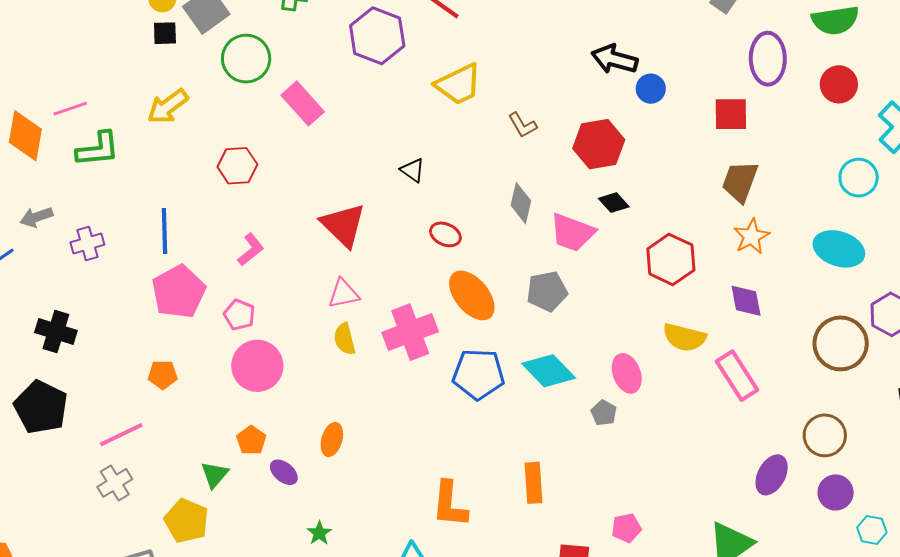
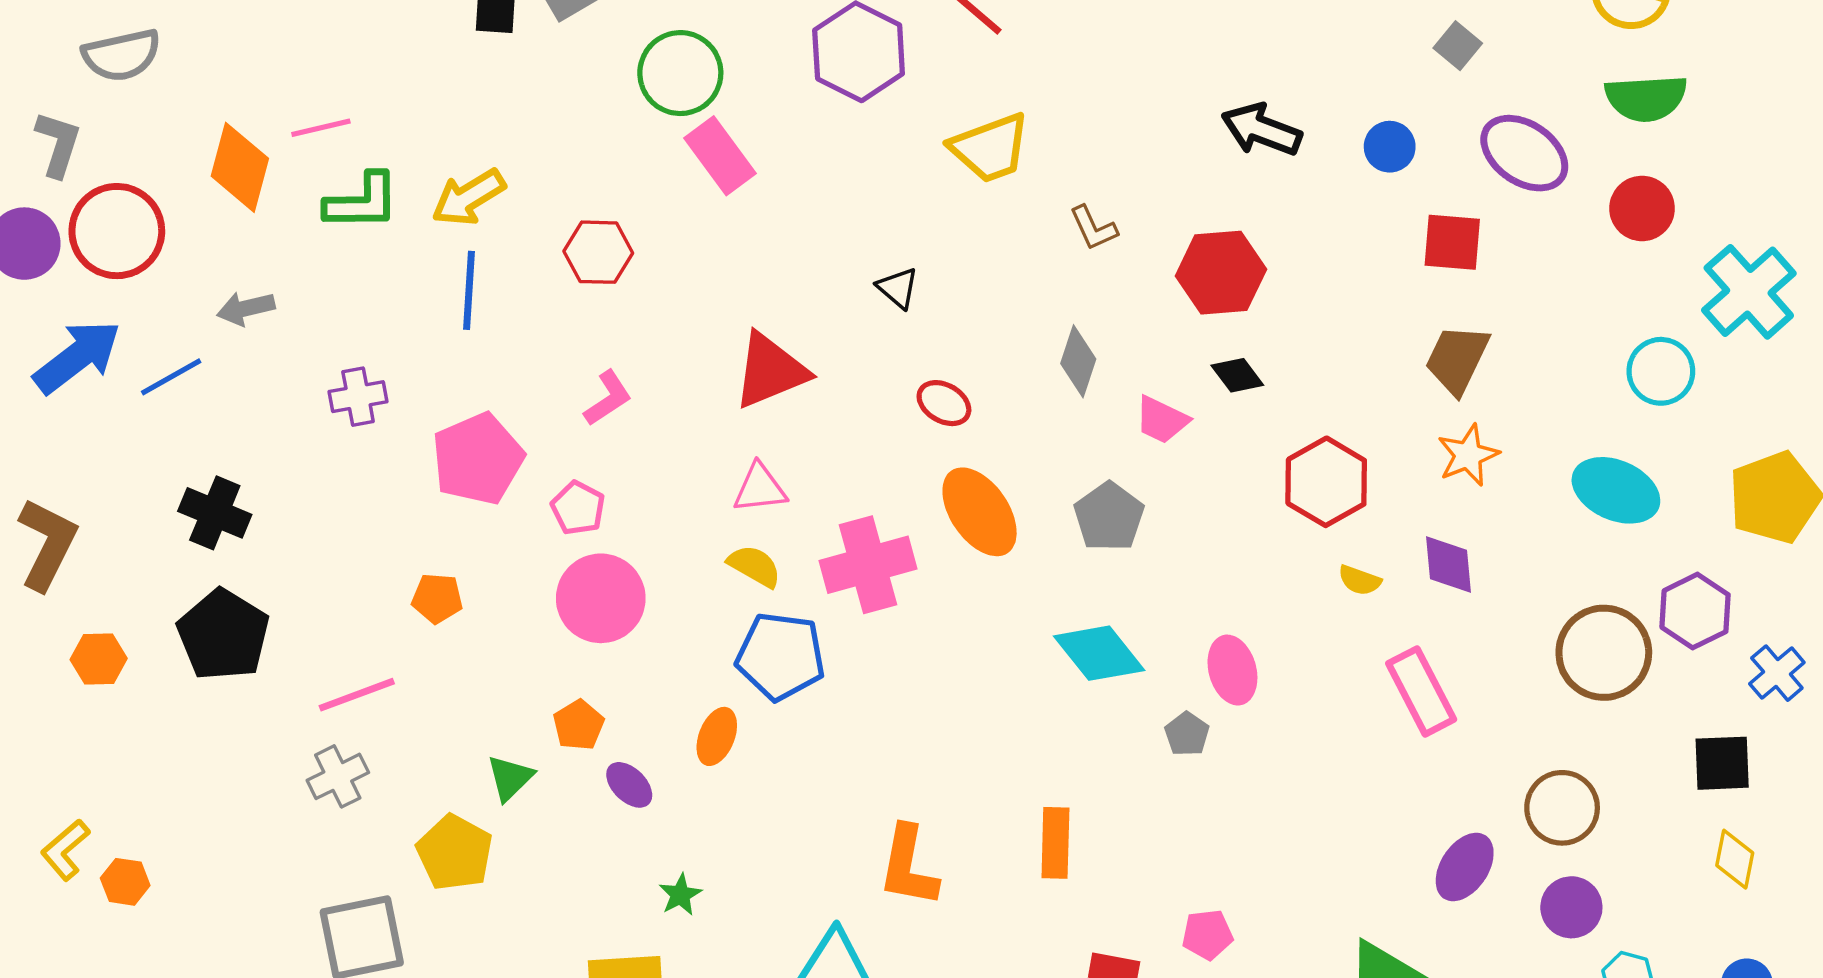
green circle: (246, 59) -> (680, 73), moved
purple ellipse: (768, 59) -> (1524, 153), turned -60
blue circle: (651, 89) -> (1390, 147), moved
yellow arrow: (168, 106) -> (469, 197), moved
red triangle: (343, 225) -> (770, 371), turned 48
blue line: (164, 231) -> (469, 290), moved
pink trapezoid: (572, 232) -> (1162, 420), size x0.7
purple cross: (87, 243) -> (358, 397), moved
gray pentagon: (547, 291) -> (1109, 517), turned -30
black cross: (56, 331) -> (215, 513), moved
yellow semicircle: (684, 337) -> (1360, 580), moved, size x0.6
yellow semicircle: (345, 339) -> (754, 566), turned 128
blue pentagon: (478, 374) -> (781, 656), moved

